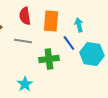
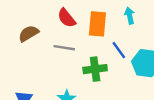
red semicircle: (25, 16) -> (67, 18), turned -30
cyan arrow: (79, 25) -> (130, 16), moved

